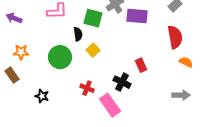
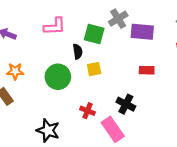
yellow square: (93, 50) -> (94, 69), turned 32
red rectangle: (141, 65) -> (147, 70), moved, turned -64
black star: (42, 96) -> (48, 130), moved, size x1.5

